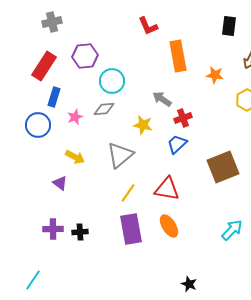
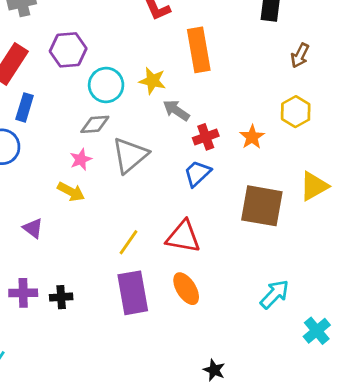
orange star: (215, 75) -> (252, 137), moved, turned 30
pink star: (75, 117) -> (81, 159), moved
yellow star: (143, 125) -> (152, 81), moved
gray triangle: (120, 155) -> (130, 155), moved
yellow arrow: (75, 157) -> (71, 192), moved
brown square: (223, 167) -> (262, 206), turned 32

